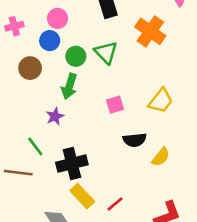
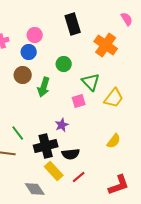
green triangle: (106, 52) -> (91, 82), moved
green circle: (76, 56) -> (64, 64), moved
brown circle: (30, 68) -> (23, 75), moved
purple star: (55, 116) -> (62, 125), moved
black semicircle: (135, 140) -> (71, 154), moved

